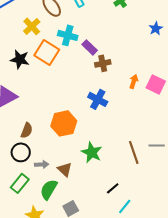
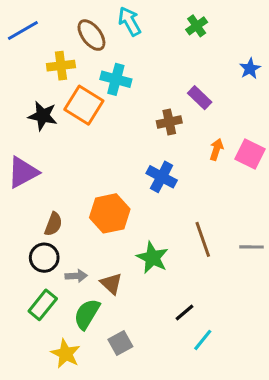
yellow cross: (32, 26) -> (61, 66), turned 36
purple rectangle: (90, 47) -> (200, 98), moved
brown line: (134, 152) -> (203, 239), moved

